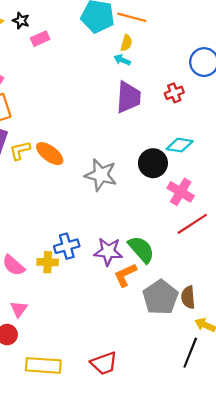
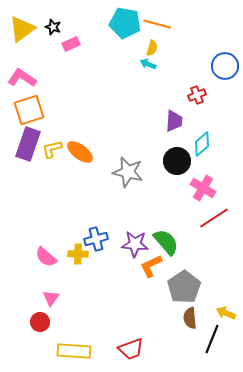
purple trapezoid: (128, 97) -> (174, 121), moved, size x0.7
cyan diamond: (180, 145) -> (202, 144), turned -50
brown semicircle: (188, 297) -> (190, 318), moved

